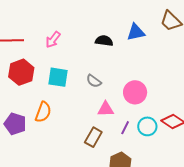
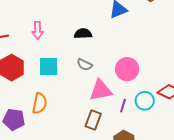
pink arrow: (53, 40) -> (38, 30), turned -30
black semicircle: (104, 41) -> (83, 34), moved
pink triangle: (106, 109) -> (101, 90), size x1.4

